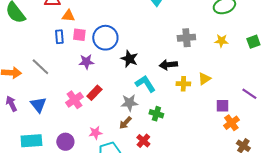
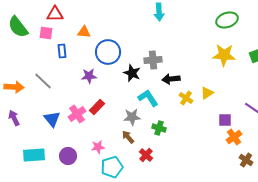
orange triangle: (68, 16) -> (84, 32), moved
pink square: (79, 35) -> (46, 33), moved
gray cross: (186, 38) -> (153, 60), moved
yellow star: (221, 41) -> (224, 55), size x1.6
yellow cross: (183, 84) -> (186, 98), turned 32
blue triangle: (38, 105) -> (52, 119), moved
brown arrow: (125, 123) -> (128, 137), turned 96

